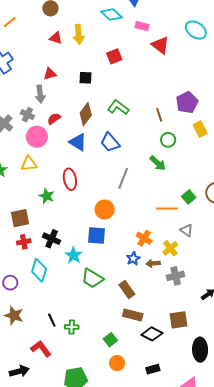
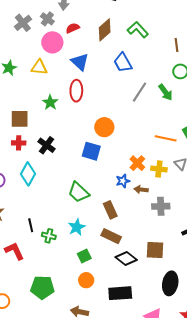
blue triangle: (78, 142) -> (80, 62), moved
gray line: (123, 178) -> (139, 92), moved
yellow cross: (170, 248) -> (159, 169), moved, turned 35
cyan star: (74, 255) -> (77, 227), moved
black rectangle: (153, 369) -> (120, 293), size x1.6

